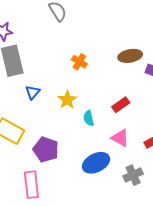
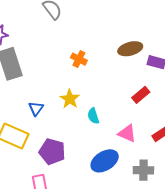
blue triangle: (33, 92) -> (36, 109), moved
red rectangle: (121, 105) -> (141, 95), moved
gray cross: (133, 175) -> (143, 170), turned 30

